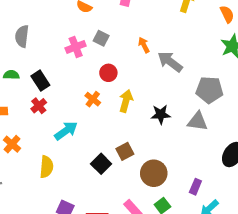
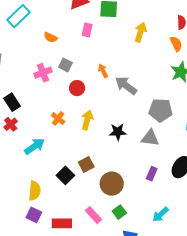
red circle: (108, 73) -> (77, 88), moved
yellow semicircle: (46, 167) -> (35, 191), moved
purple rectangle: (195, 187) -> (152, 174), moved

